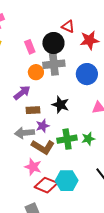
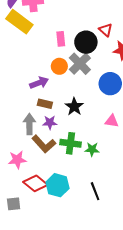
gray cross: (54, 64) -> (80, 64), turned 35
gray arrow: (24, 133) -> (29, 124), turned 78
pink star: (33, 167) -> (17, 160), moved, turned 30

